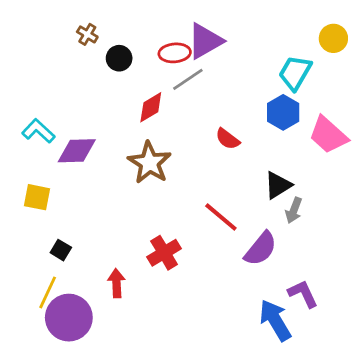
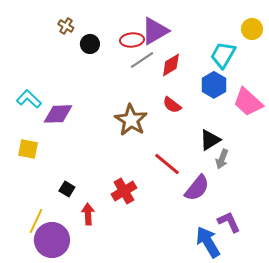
red diamond: (151, 107) -> (171, 65), moved
brown star: (150, 163) -> (131, 120), moved
black square: (61, 250) -> (67, 189), moved

